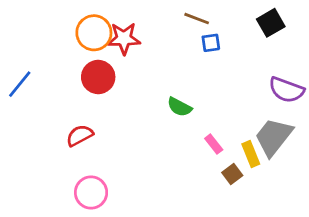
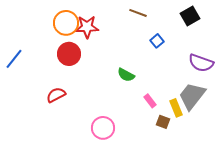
blue square: (211, 43) -> (157, 41), moved, turned -32
brown square: (232, 174) -> (163, 122), turned -32
pink circle: (91, 192) -> (103, 128), moved

